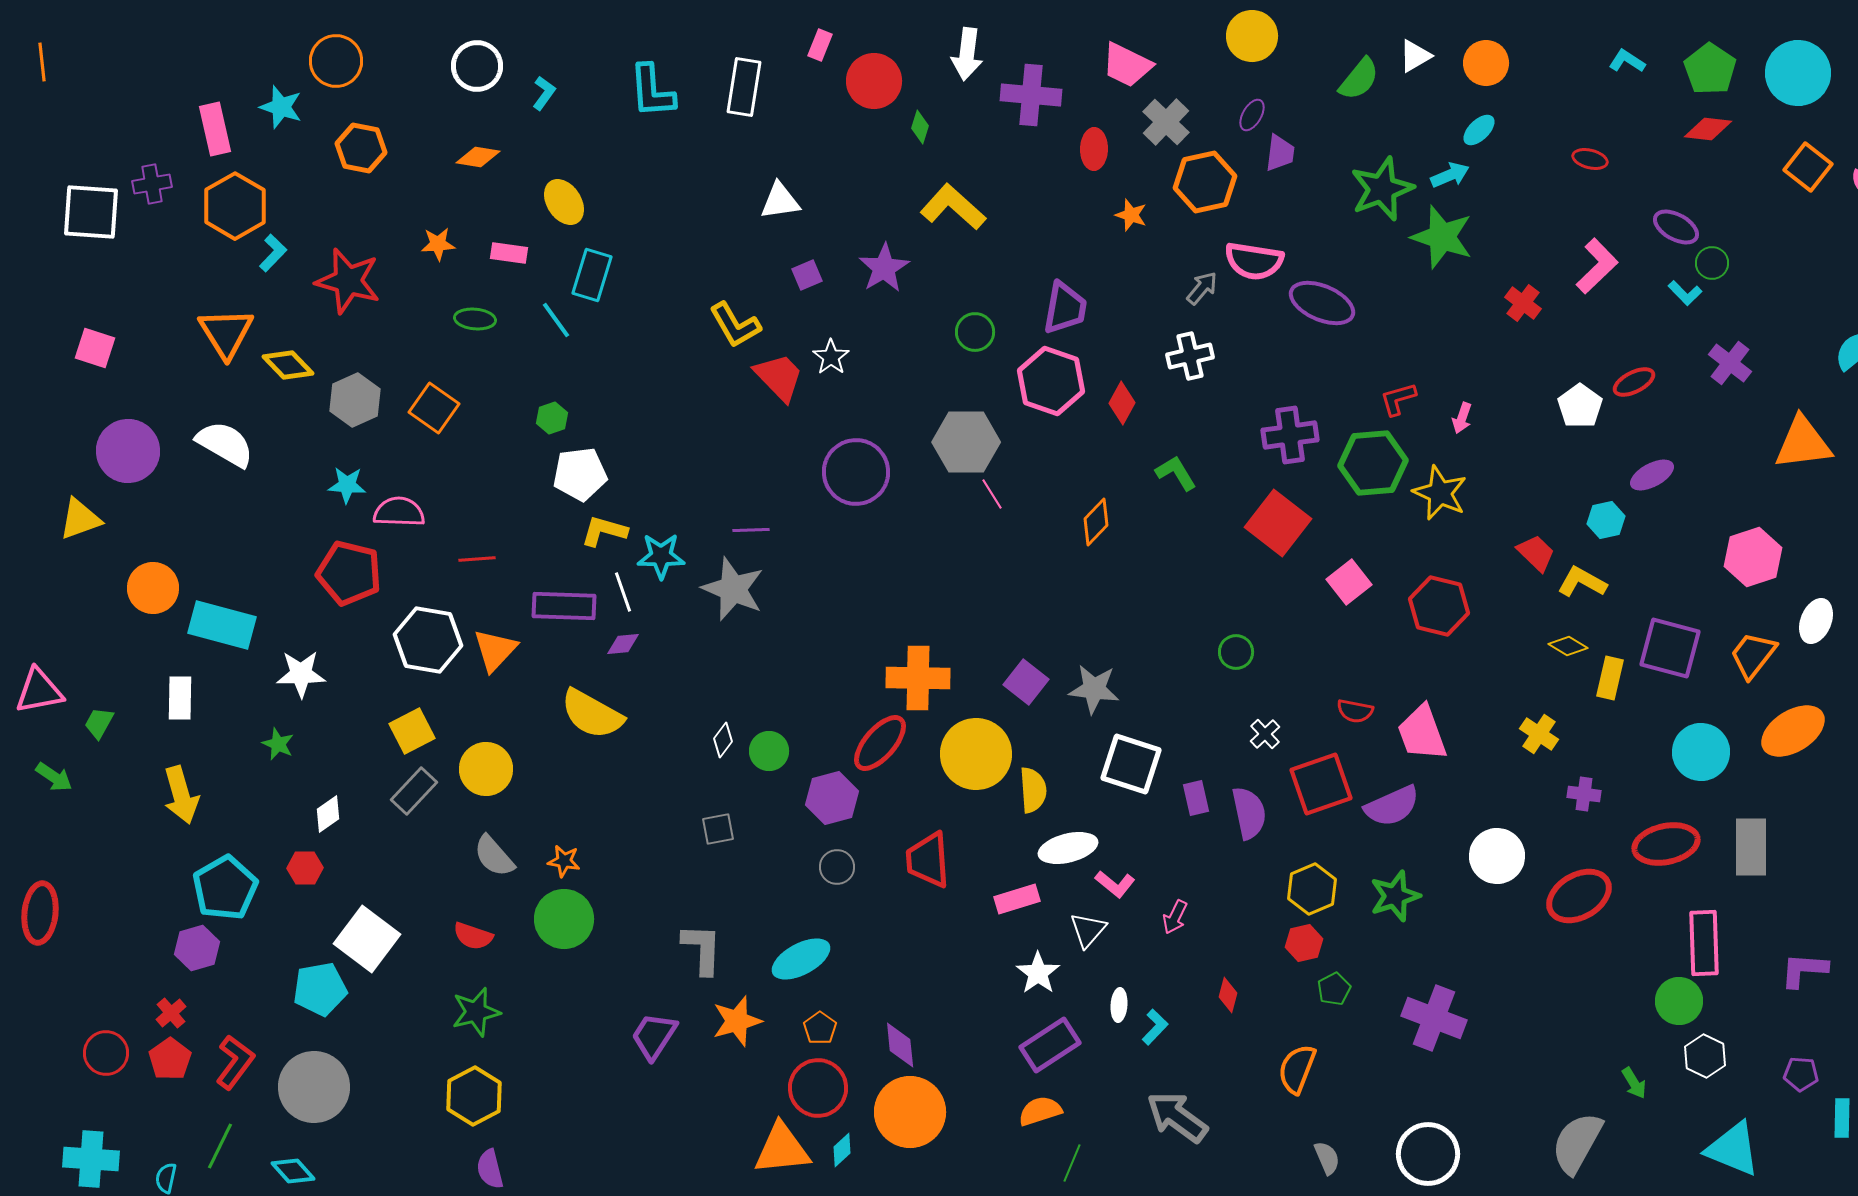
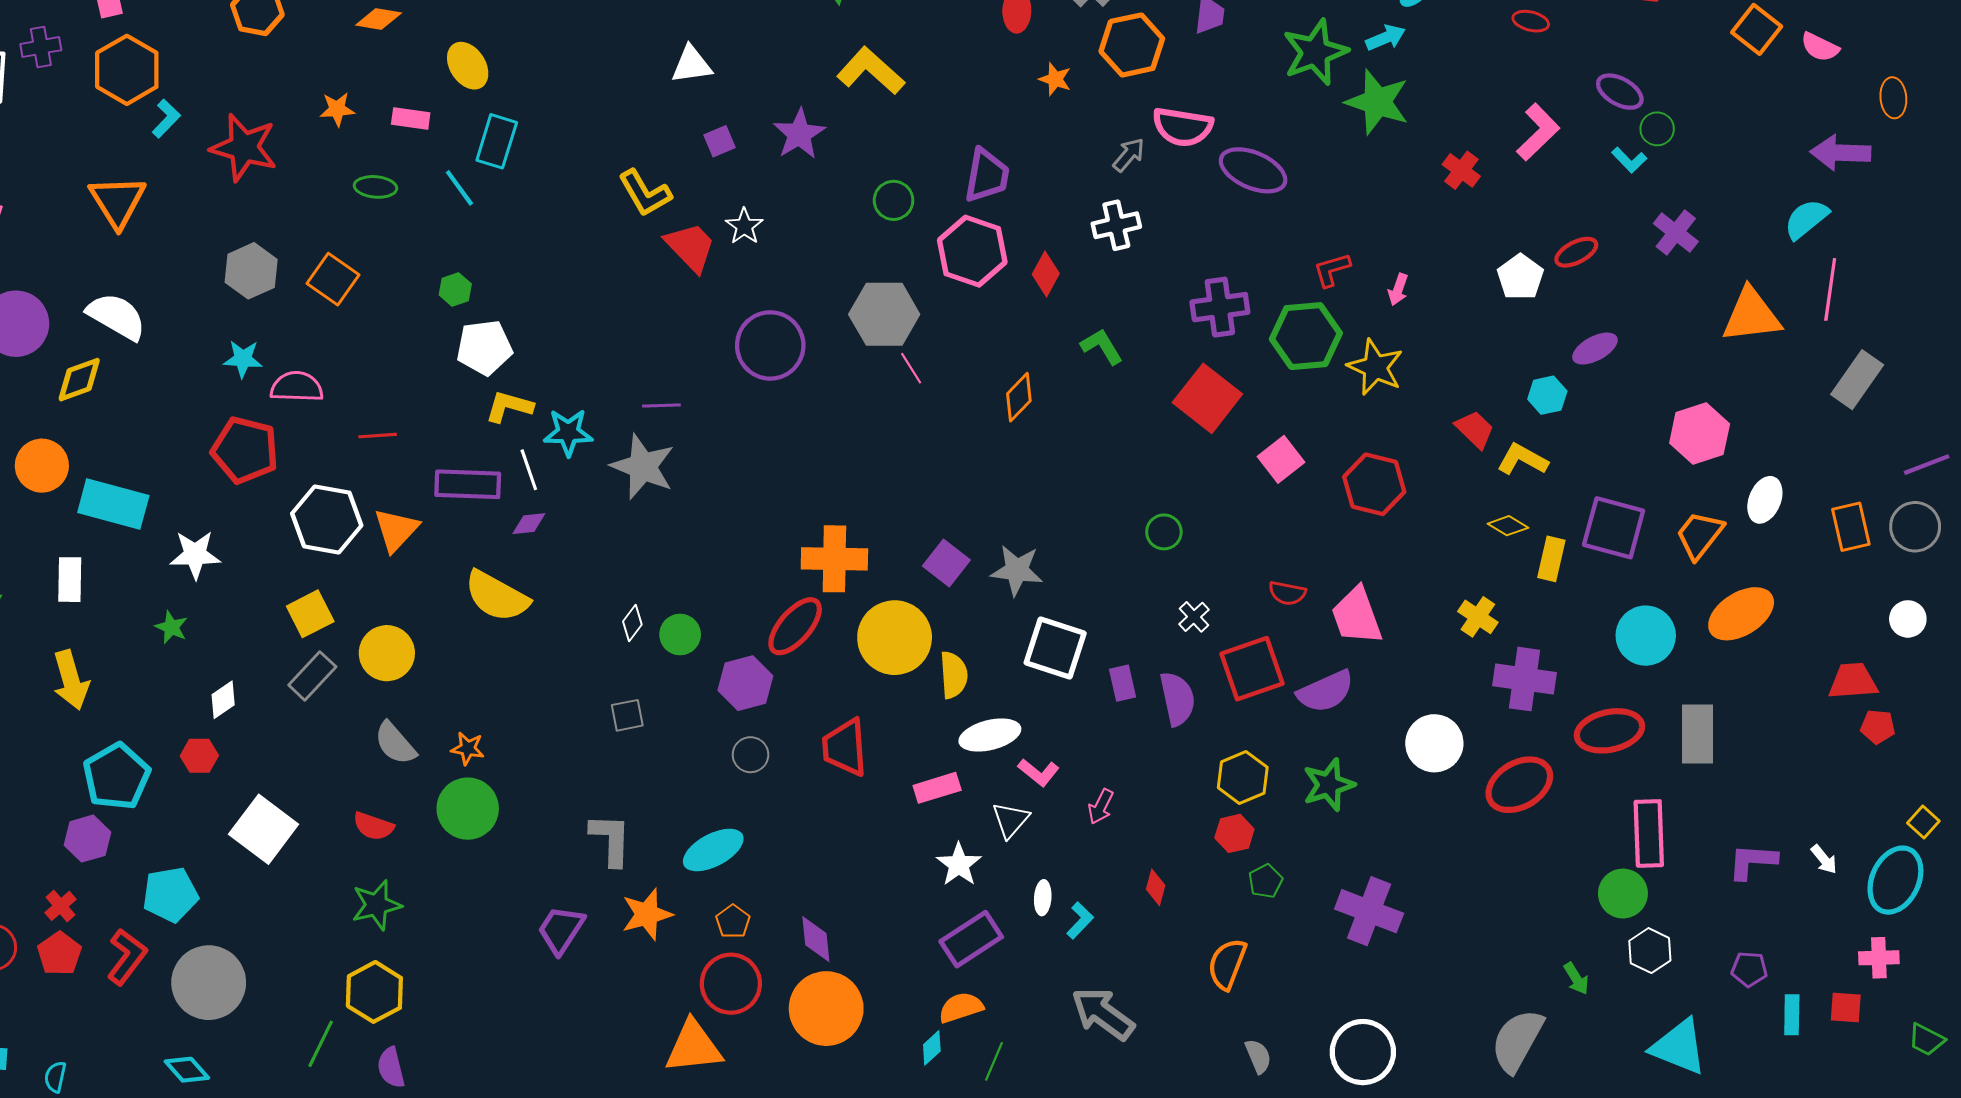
yellow diamond: (288, 365) -> (79, 380), moved, turned -66
purple cross: (1584, 794) -> (1525, 679), size x1.8
cyan pentagon: (320, 989) -> (170, 895), moved
green line: (220, 1146) -> (321, 1044), moved
cyan diamond: (842, 1150) -> (932, 1048), moved

